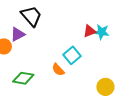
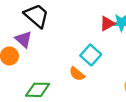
purple triangle: (18, 34) -> (24, 39), turned -42

